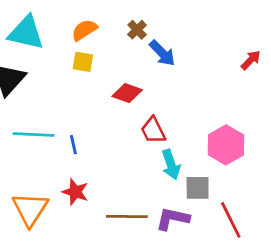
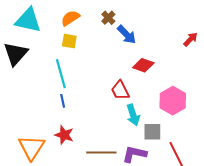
red diamond: (127, 93) -> (143, 65), moved
cyan line: (34, 134) -> (61, 74), moved, turned 72

